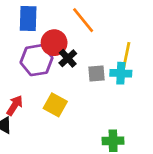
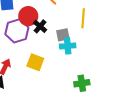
cyan cross: (121, 73) -> (68, 46), moved

